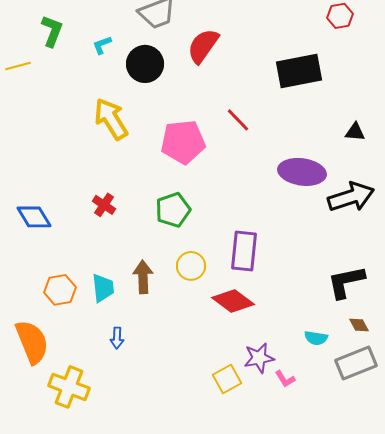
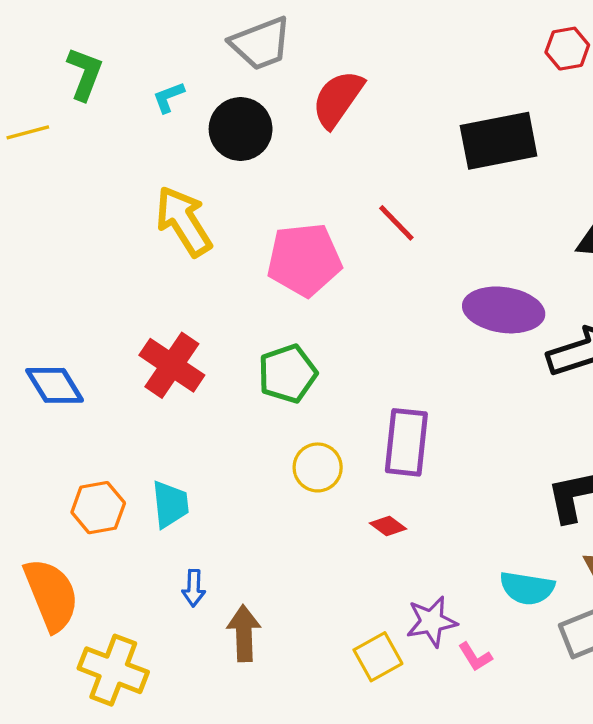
red cross: (104, 205) -> (172, 365), size x1.6
brown arrow: (143, 277) -> (244, 633), moved
red diamond: (233, 301) -> (388, 526), size x0.5
cyan semicircle: (316, 338) -> (527, 588), size x1.4

